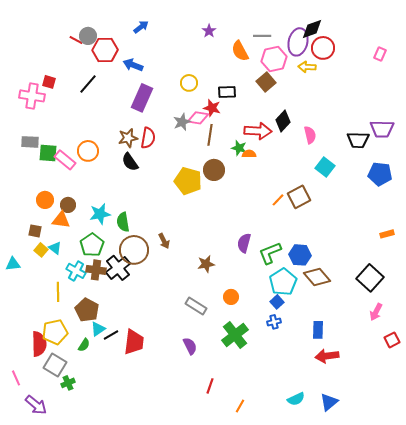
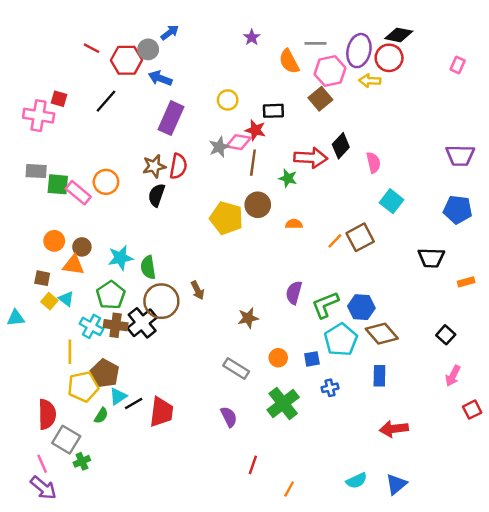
black diamond: (312, 29) -> (399, 35), moved, turned 30
gray circle: (88, 36) -> (148, 49), moved
black trapezoid: (358, 140) -> (431, 258), moved
orange semicircle: (249, 154) -> (294, 224), moved
black semicircle: (130, 162) -> (157, 195), turned 54
black square: (370, 278) -> (446, 335), size x0.6
blue square: (277, 302) -> (312, 359), moved, turned 32
blue rectangle: (318, 330) -> (379, 376), moved
yellow pentagon: (55, 332) -> (83, 387), moved
pink line: (16, 378) -> (42, 464), moved

